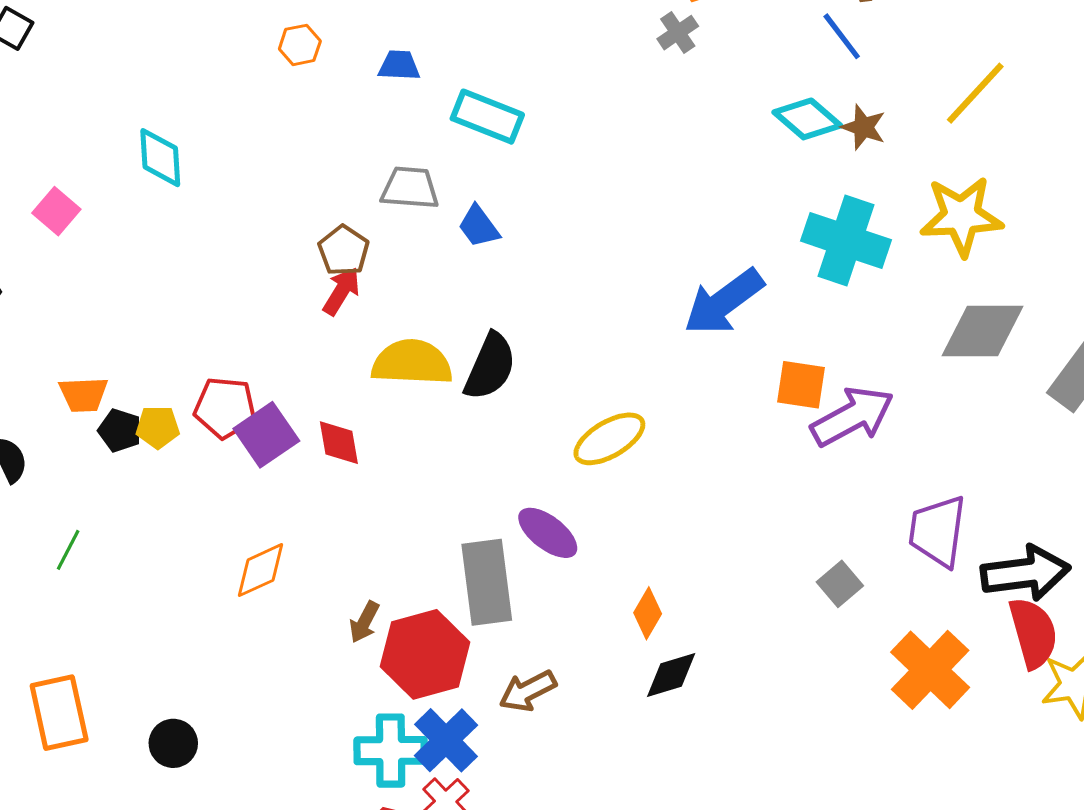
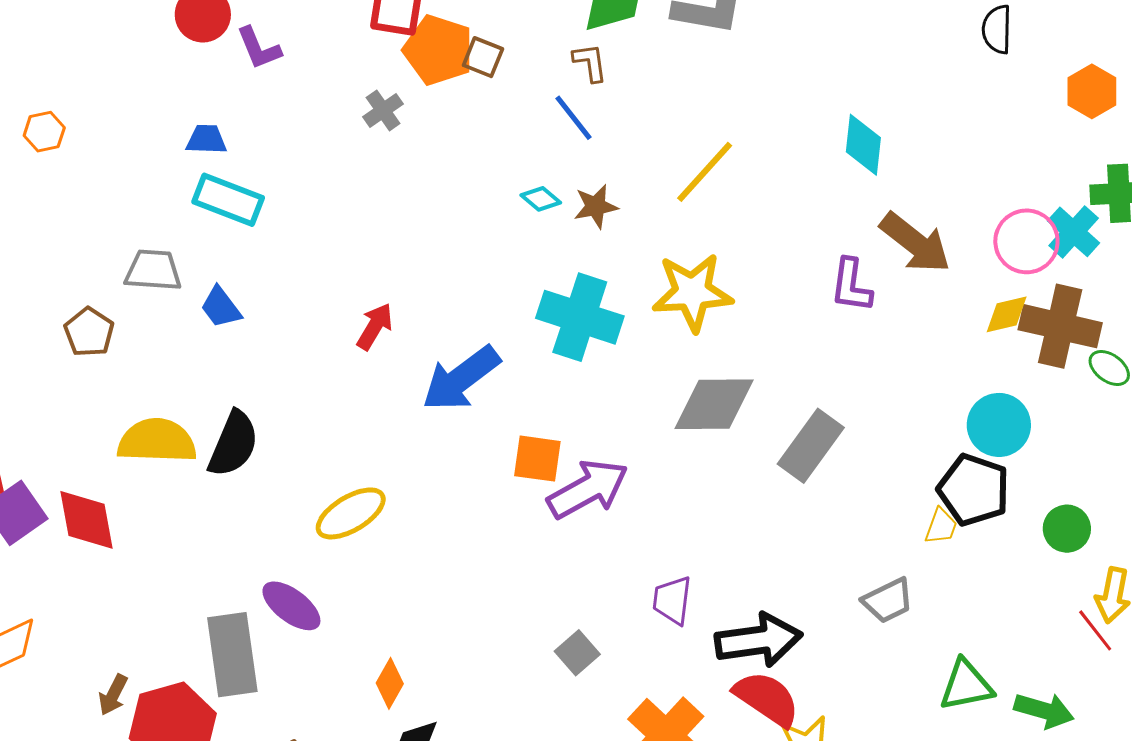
gray cross: (678, 33) -> (383, 110), moved
blue trapezoid: (399, 65) -> (206, 139), moved
cyan diamond: (807, 119) -> (541, 199), size x0.6
brown star: (863, 127) -> (596, 206), turned -30
red arrow: (341, 291) -> (375, 326), moved
red diamond: (339, 443) -> (86, 520), size x1.4
purple trapezoid: (938, 531) -> (672, 600), size x0.7
red semicircle: (1033, 633) -> (767, 699), turned -40

